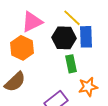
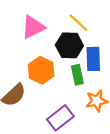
blue rectangle: (86, 37) -> (93, 59), moved
orange hexagon: (22, 48) -> (41, 70), moved

